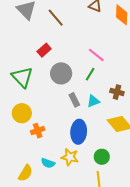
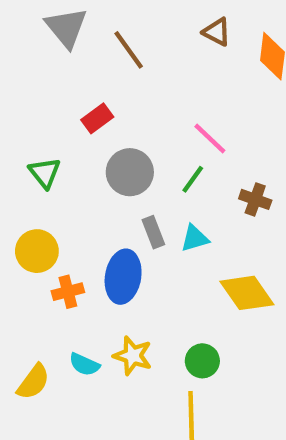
green triangle: (22, 77) -> (45, 173), size x0.7
brown cross: (117, 92) -> (255, 199), moved
blue ellipse: (79, 132) -> (123, 277), moved

